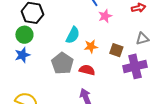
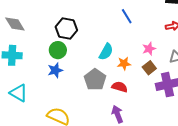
pink star: (105, 16) -> (149, 49), moved
brown square: (116, 50) -> (149, 68), turned 32

